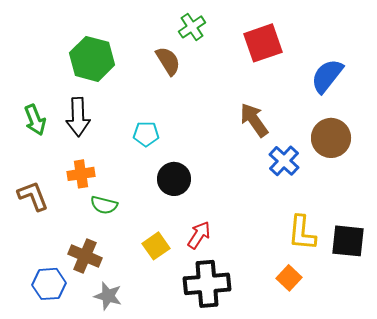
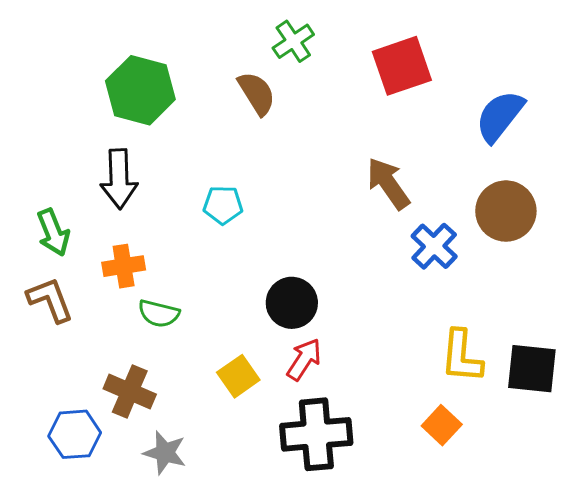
green arrow: (35, 120) -> (53, 232), moved
black circle: (174, 179) -> (292, 303), moved

